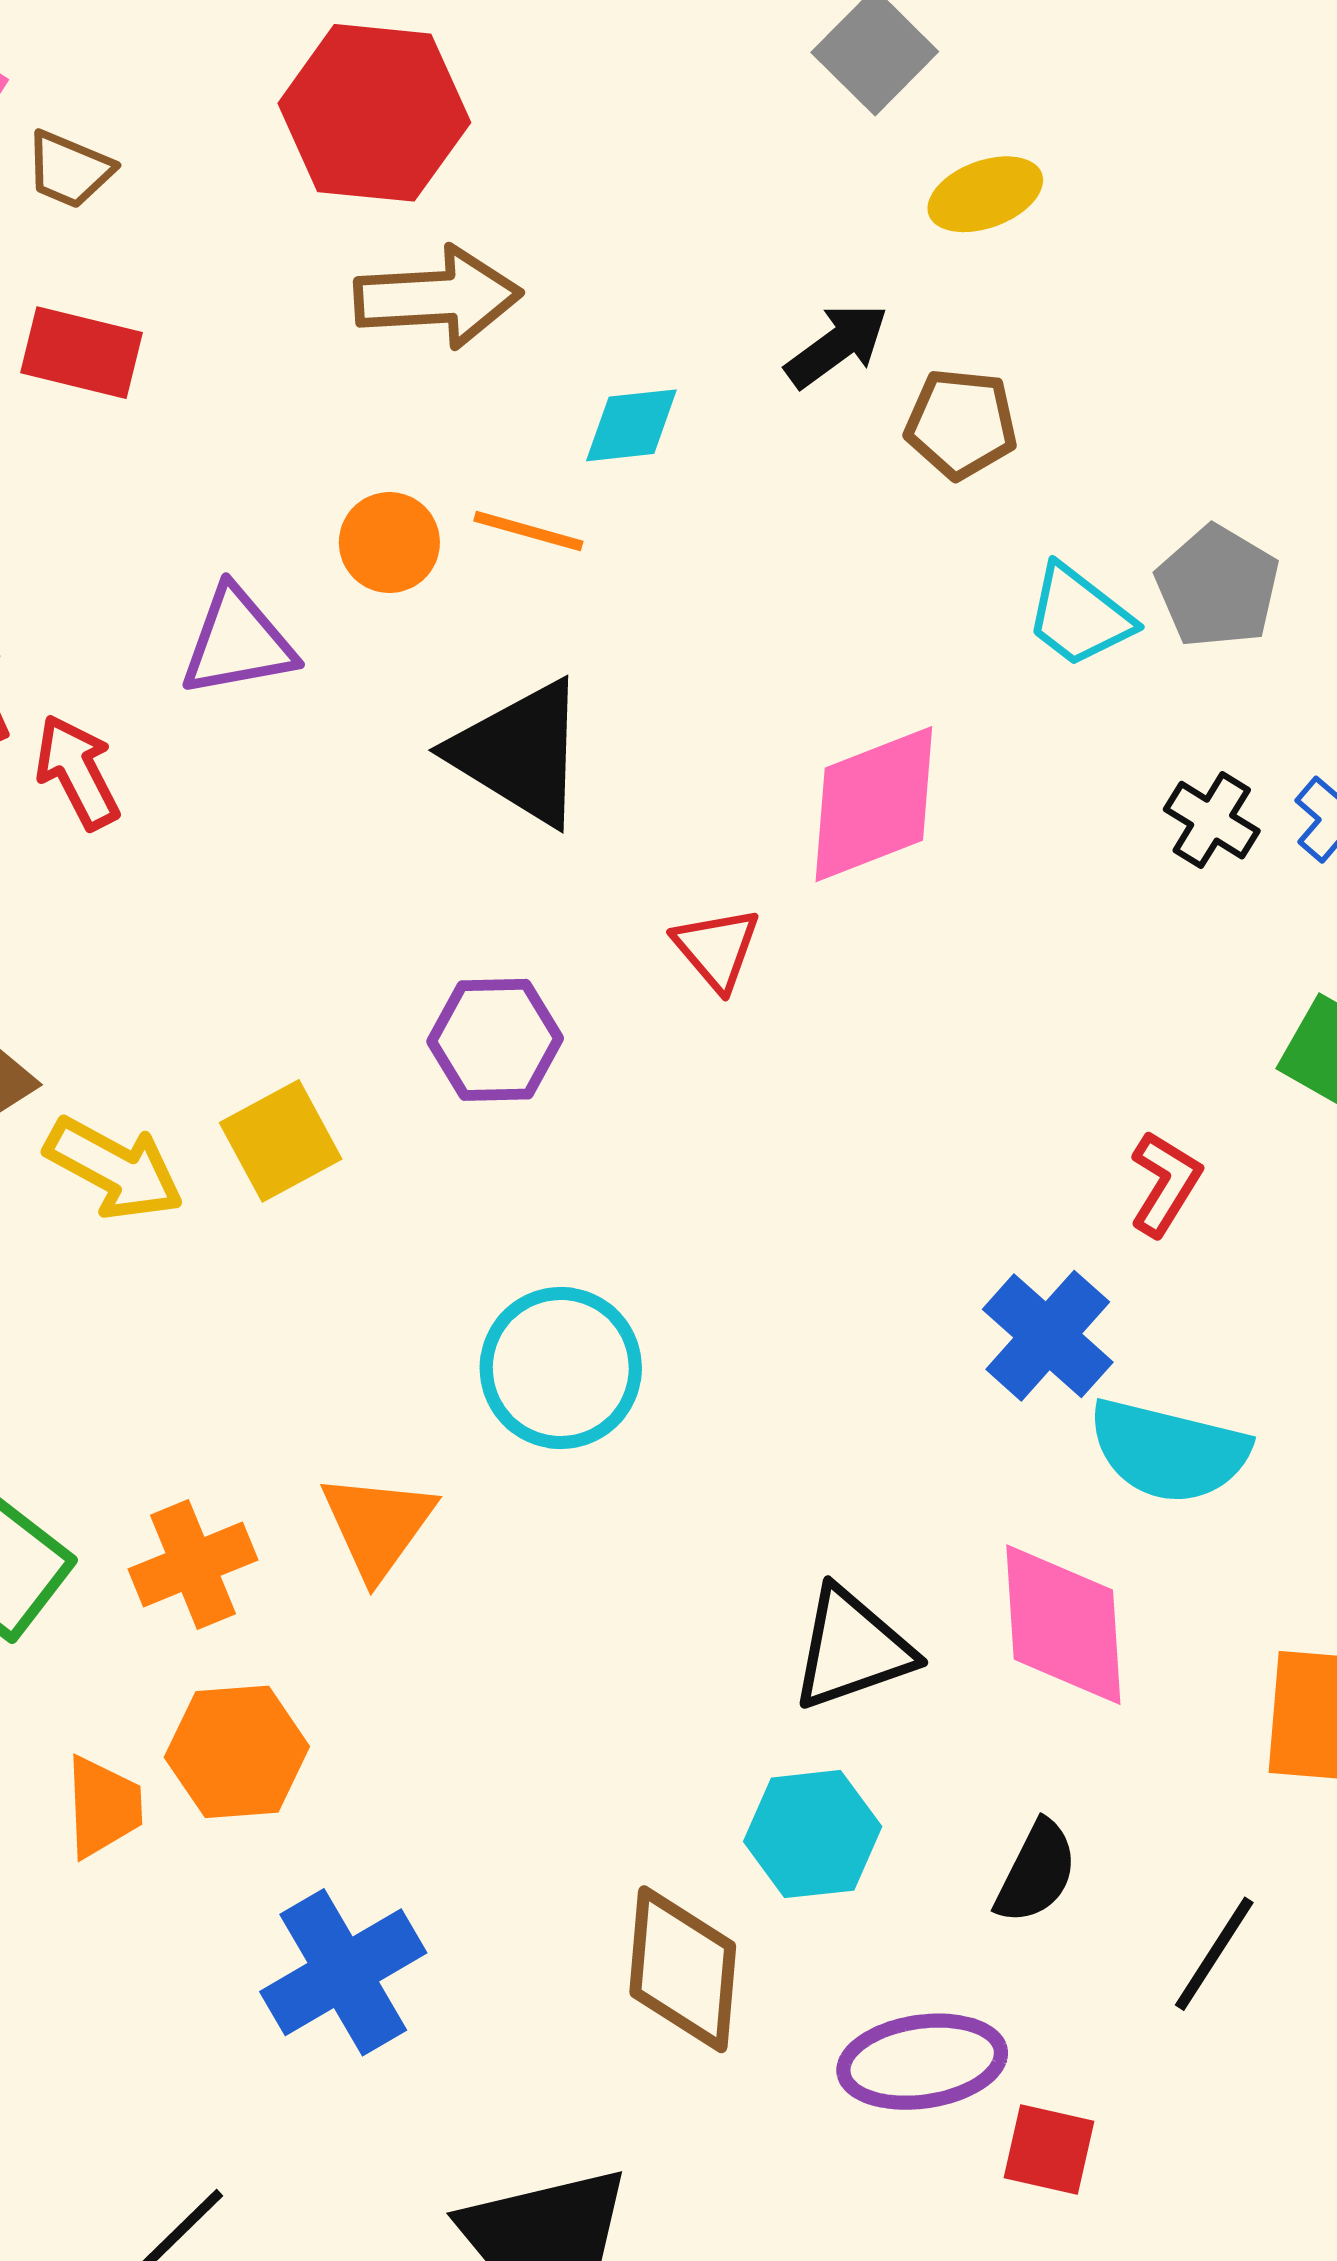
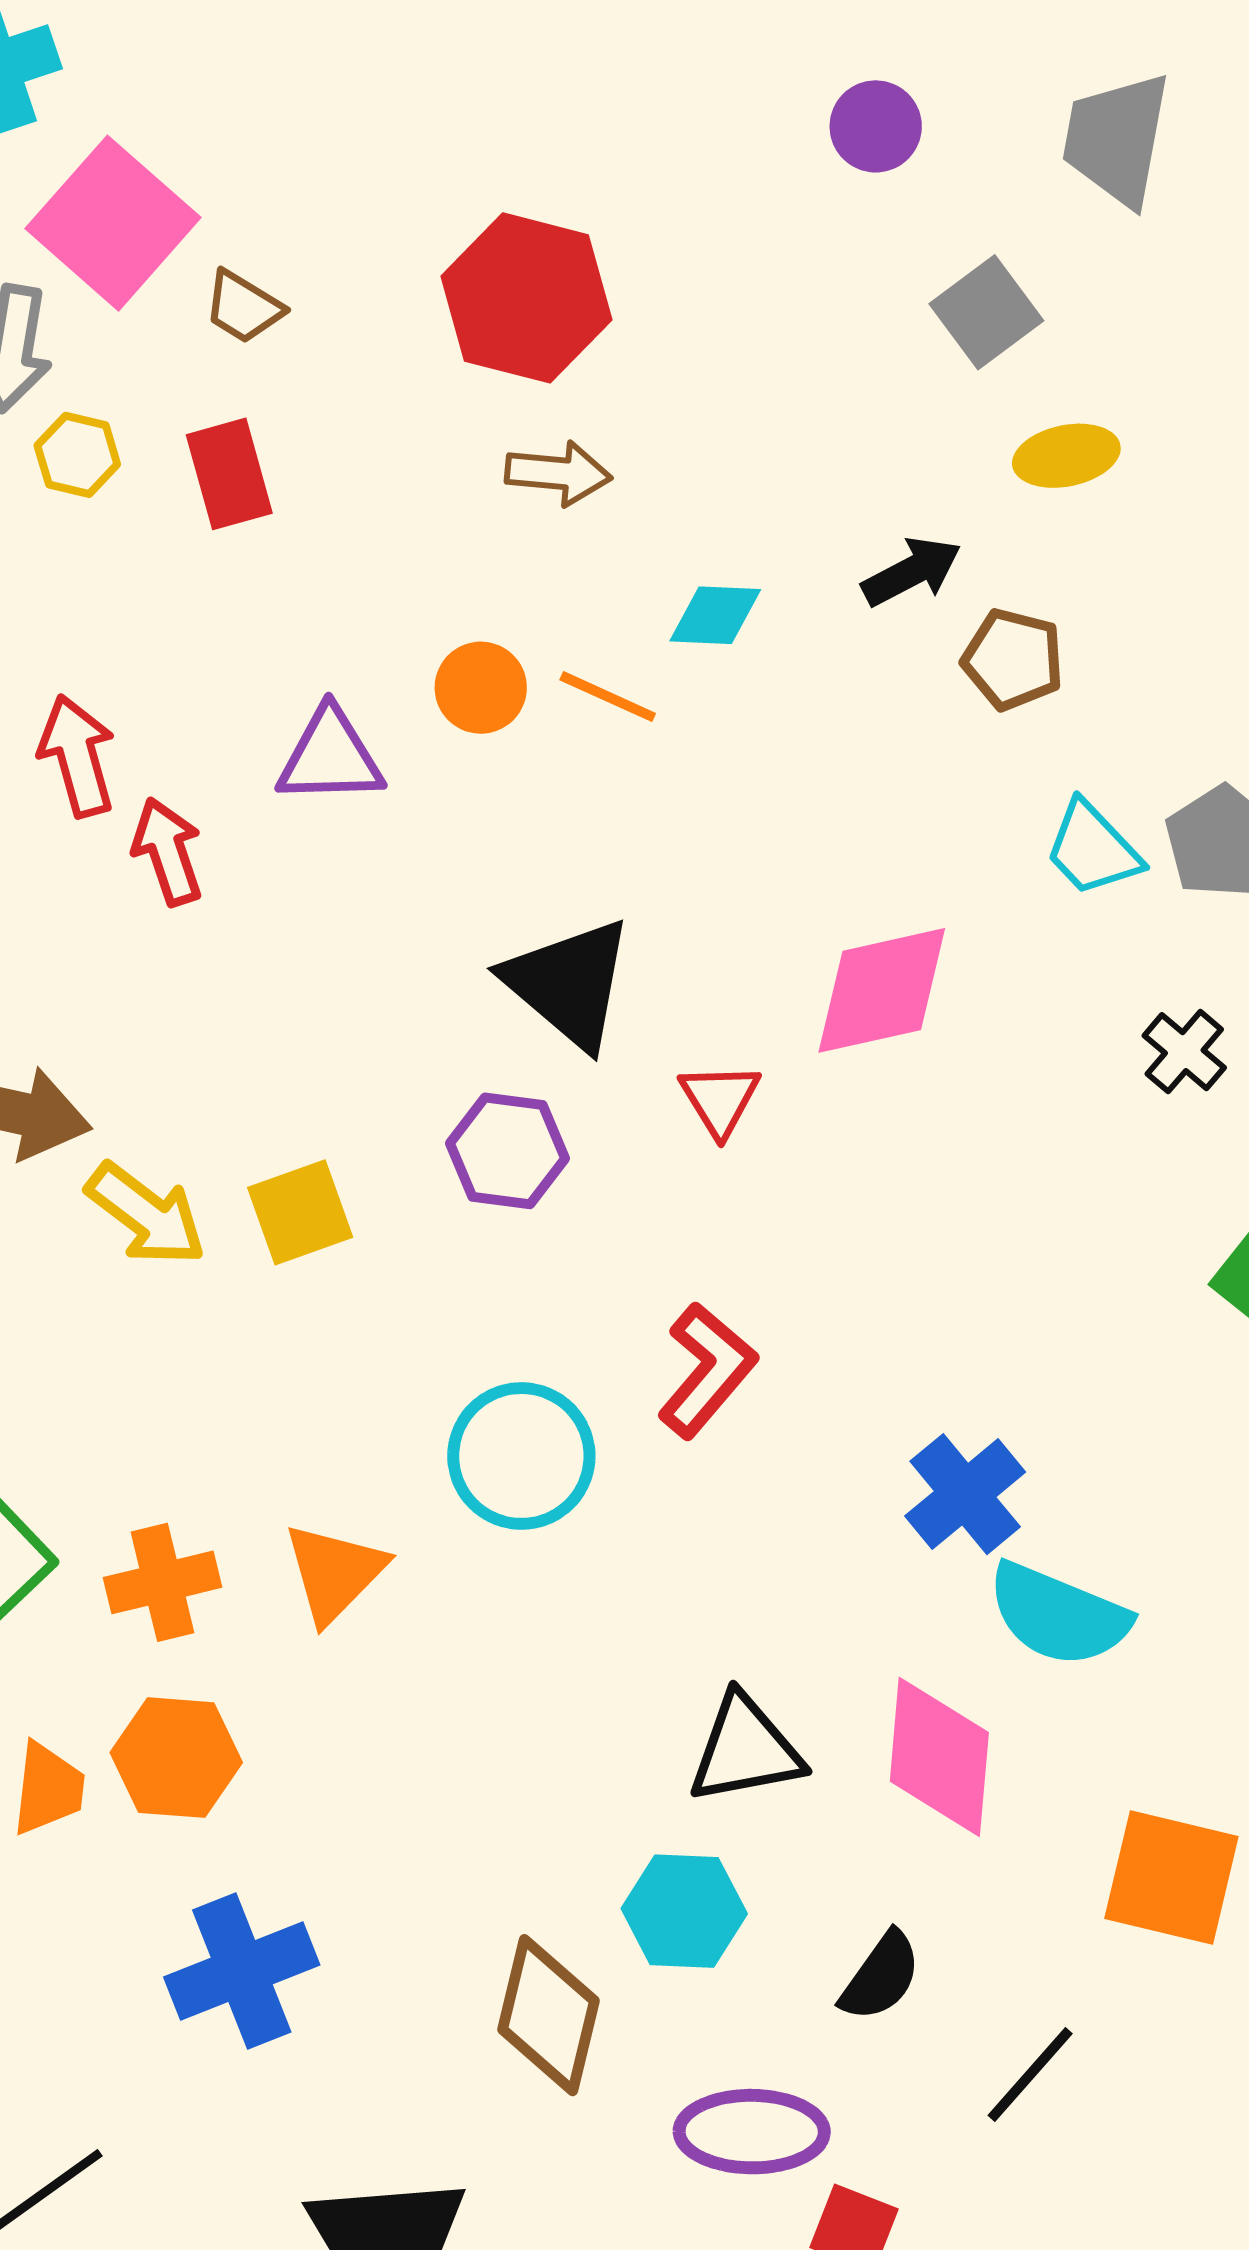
brown arrow: (438, 297) -> (558, 473), size x0.7
red rectangle: (82, 353) -> (229, 474), turned 52
black triangle: (520, 753) -> (569, 983), moved
red L-shape: (1165, 1183) -> (707, 1370), moved, size x1.4

